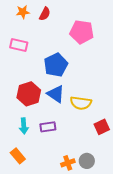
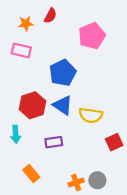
orange star: (23, 12) -> (26, 24), moved
pink pentagon: (82, 32) -> (92, 36), turned -30
cyan arrow: (24, 126) -> (16, 134), moved
orange rectangle: (18, 156) -> (31, 174), moved

